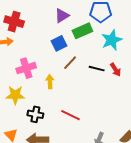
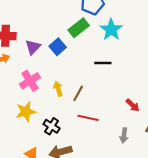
purple triangle: (62, 16) -> (33, 47), moved
brown line: (70, 63) -> (78, 93), moved
red arrow: (116, 70) -> (133, 105), moved
black cross: (35, 114) -> (52, 126), turned 35

